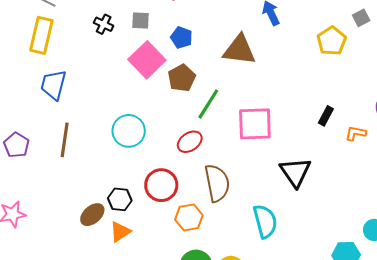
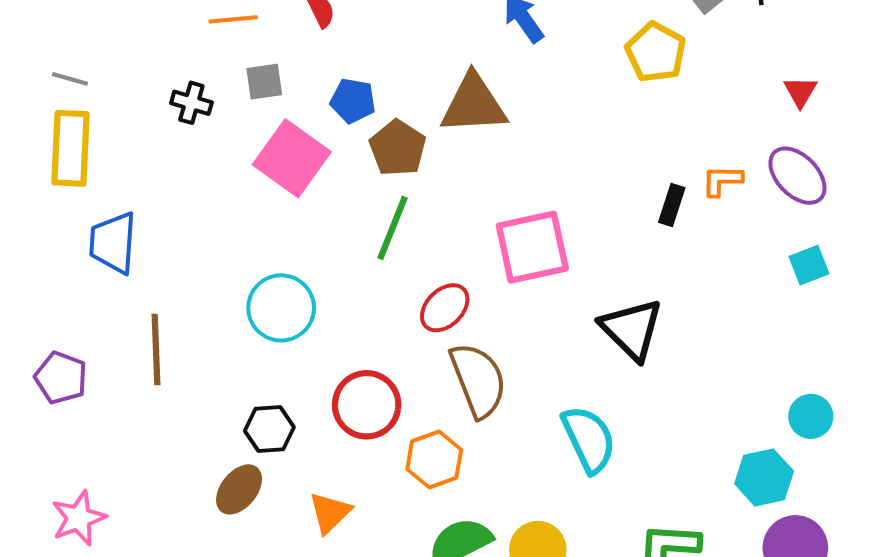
brown pentagon: (182, 78) -> (398, 148), moved
green line: (208, 104) -> (393, 228), moved
orange L-shape: (356, 133) -> (722, 181), moved
red ellipse: (190, 142) -> (445, 308), moved
black hexagon: (120, 199) -> (269, 429), moved
orange triangle: (120, 232) -> (330, 513), moved

